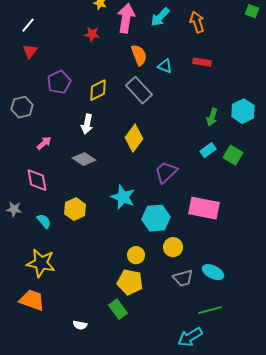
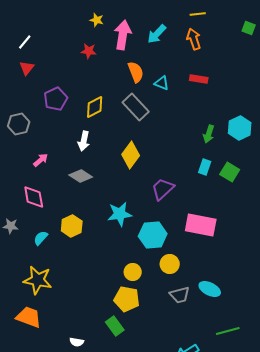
cyan rectangle: (208, 150) -> (205, 167), turned -35
cyan star: (123, 197) -> (120, 214), turned -30
cyan semicircle: (44, 221) -> (41, 238), turned -98
green line: (210, 310) -> (228, 331), moved

